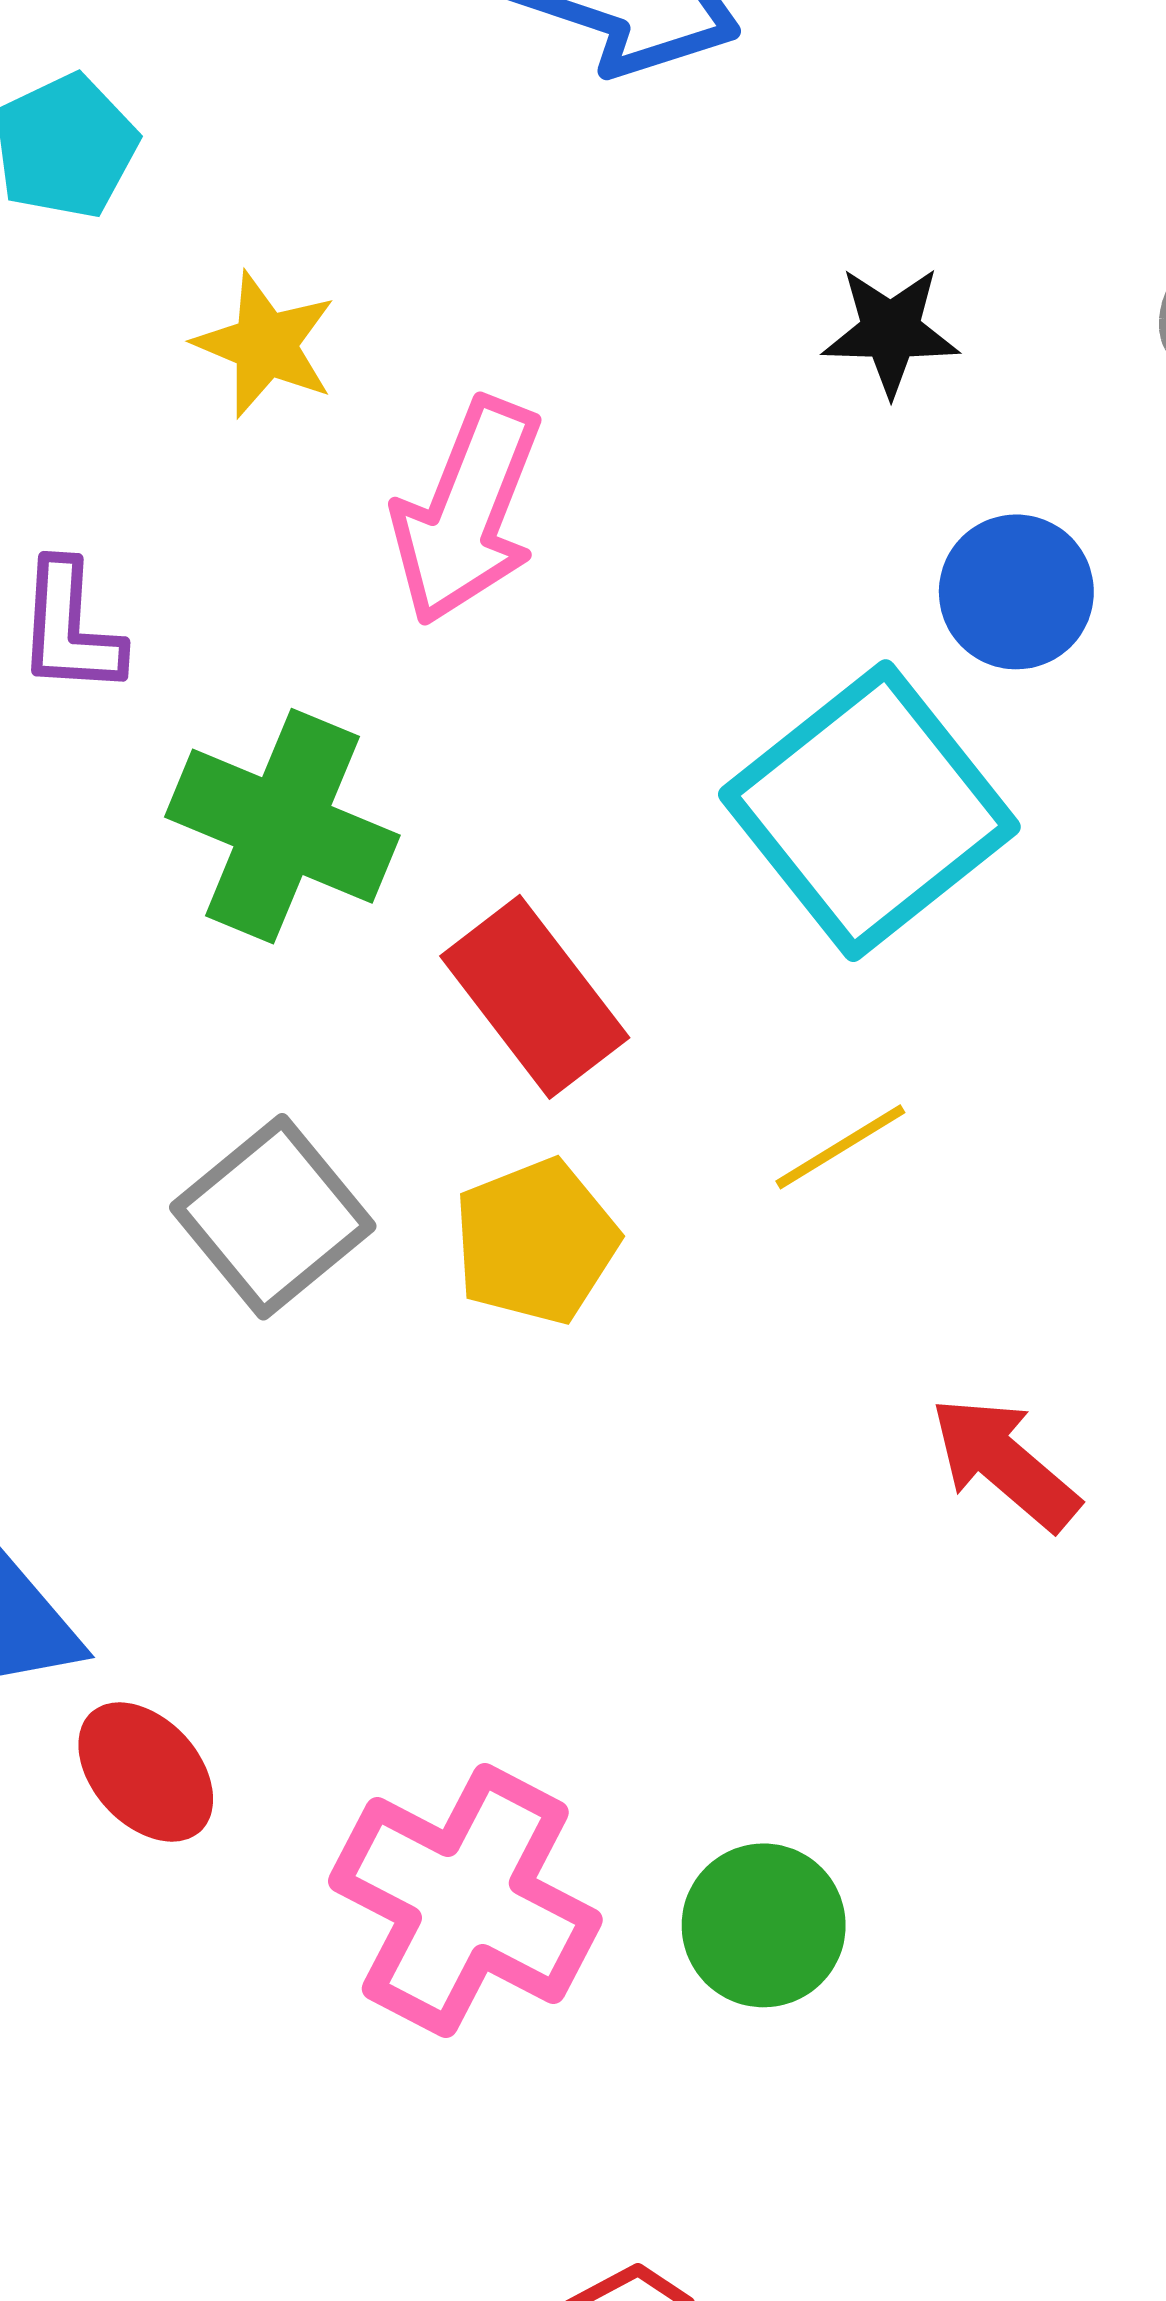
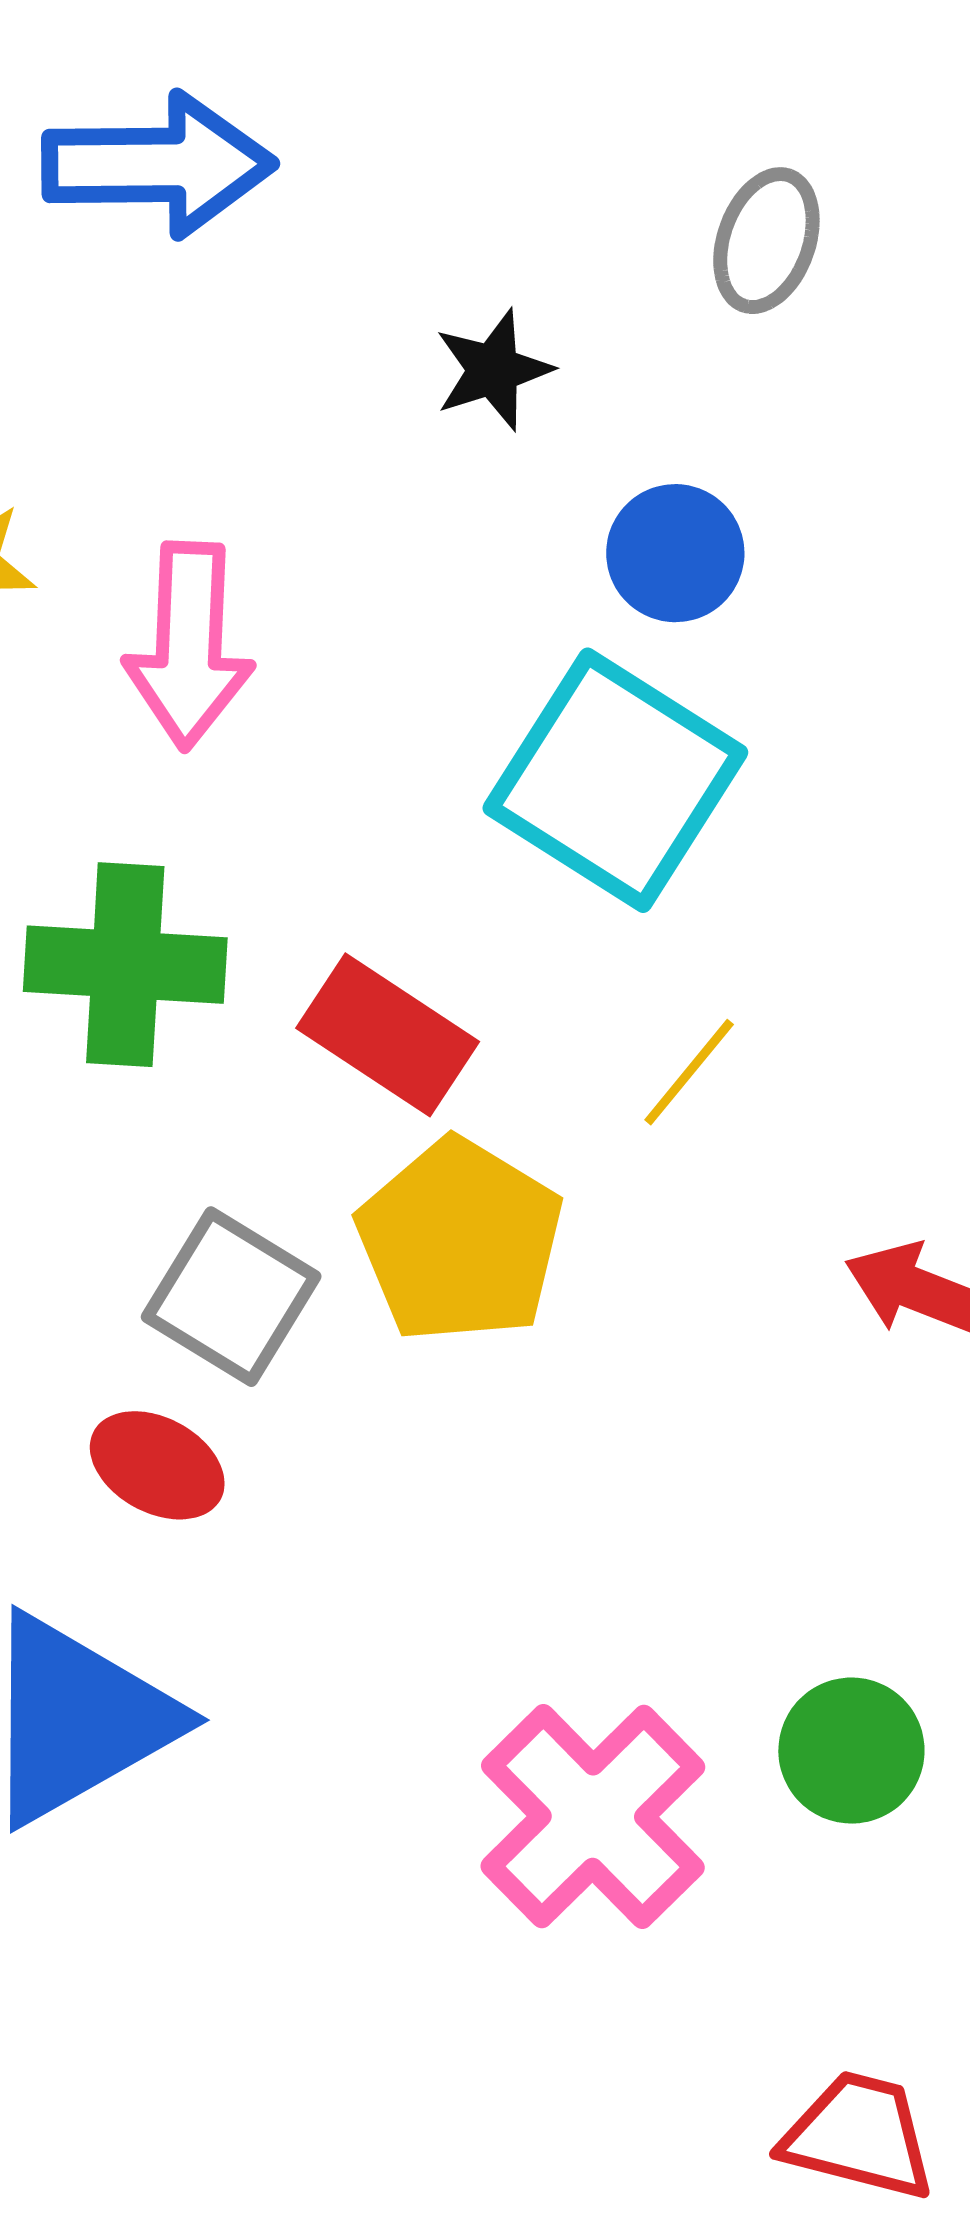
yellow pentagon: (536, 1241) -> (460, 1241), size x1.4
red ellipse: (146, 1772) -> (157, 1465), moved
pink cross: (465, 1901) -> (593, 1817), turned 37

